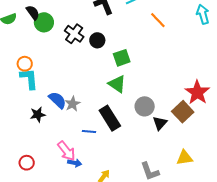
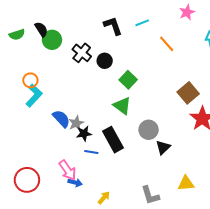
green square: (122, 58) -> (128, 80), turned -30
cyan L-shape: (29, 79) -> (34, 96), turned 45
brown square: (183, 112) -> (188, 93), moved
black star: (38, 114) -> (84, 134), moved
red circle: (27, 163) -> (27, 180), size x1.6

